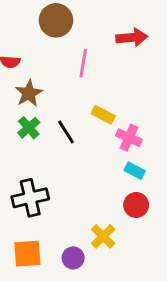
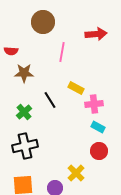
brown star: (29, 93) -> (24, 73), turned 30
green cross: (29, 128) -> (24, 112), moved
pink cross: (129, 138) -> (94, 104), turned -30

